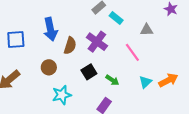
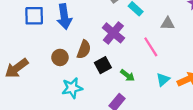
blue square: (16, 39) -> (34, 16), moved
brown semicircle: (70, 46) -> (84, 49), moved

